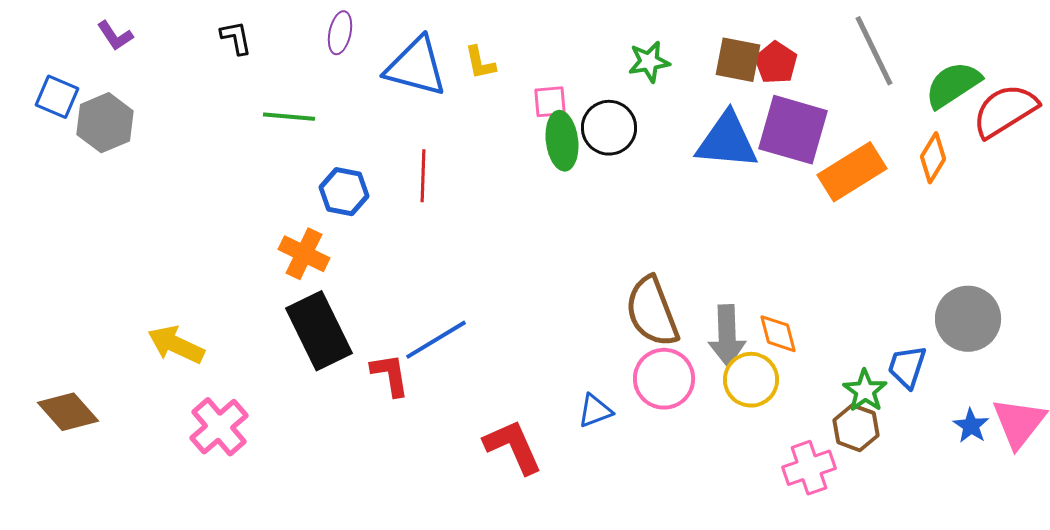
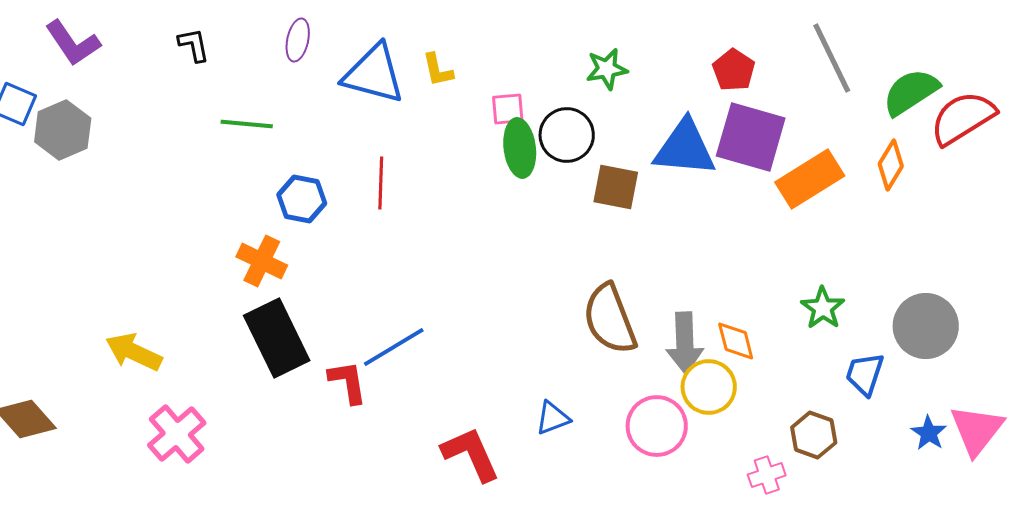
purple L-shape: (115, 36) -> (73, 43), size x1.5
brown square: (738, 60) -> (616, 187), moved
pink circle: (664, 379) -> (657, 426), moved
green star: (865, 391) -> (823, 308), moved
pink cross: (809, 468) -> (767, 475), size x0.7

